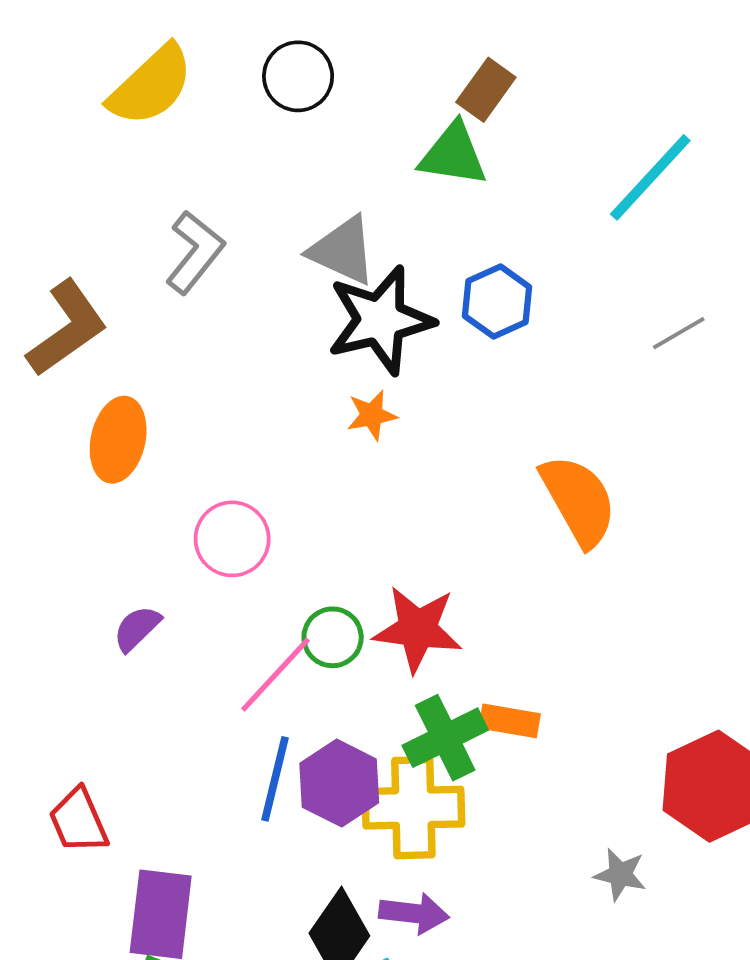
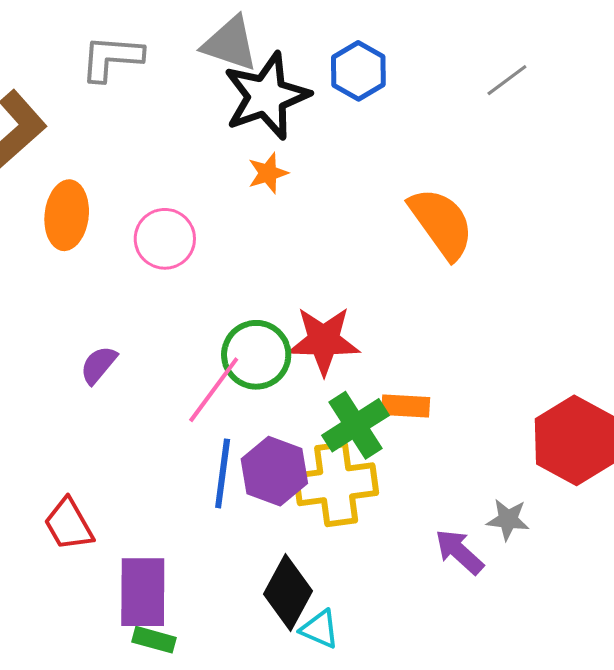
gray L-shape: (195, 252) -> (112, 58), turned -118
pink circle: (232, 539) -> (165, 239), moved
green circle: (333, 637) -> (256, 355), size x1.4
purple arrow: (414, 913) -> (459, 552), moved, turned -138

